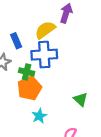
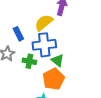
orange pentagon: (29, 88) -> (54, 79), moved
green triangle: (81, 99) -> (58, 60), moved

